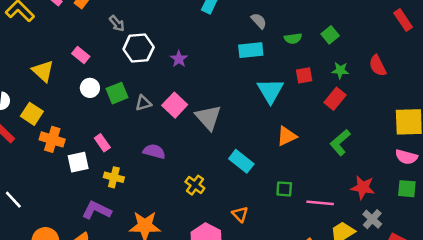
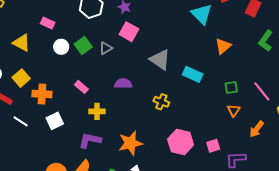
pink square: (175, 105) -> (129, 32), moved
yellow square: (32, 114) -> (21, 78), turned 30
gray triangle: (208, 117) -> (160, 60), moved
white square: (78, 162) -> (55, 121), moved
white line: (13, 200) -> (21, 121), moved
pink line: (320, 203) -> (262, 91), turned 60
orange triangle: (240, 214) -> (234, 110), moved, turned 32

